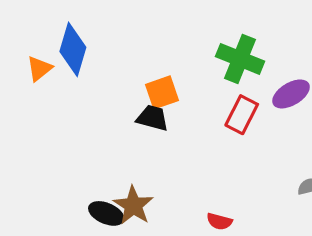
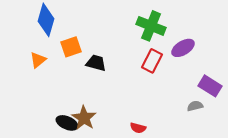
orange triangle: (39, 68) -> (38, 60), moved
orange square: (162, 92) -> (71, 47), moved

